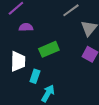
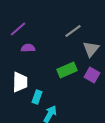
green rectangle: (49, 49) -> (67, 70), moved

